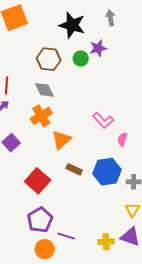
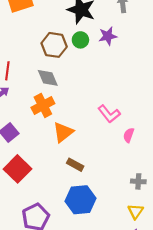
green circle: (81, 58) -> (80, 40), moved
blue hexagon: (107, 172) -> (80, 200), moved
red square: (38, 181) -> (18, 169), moved

